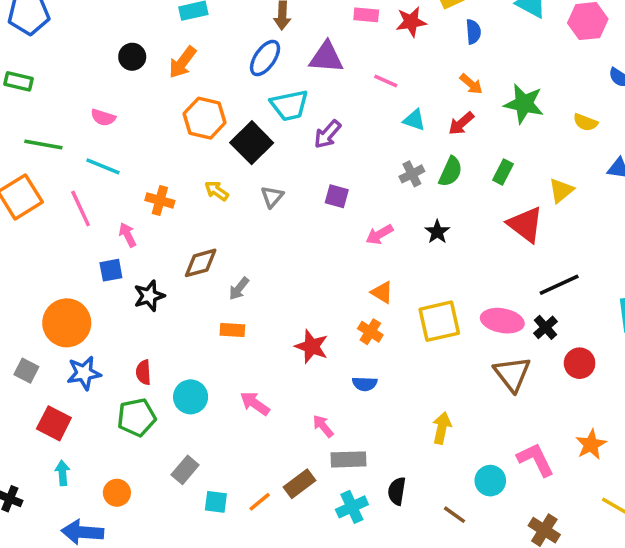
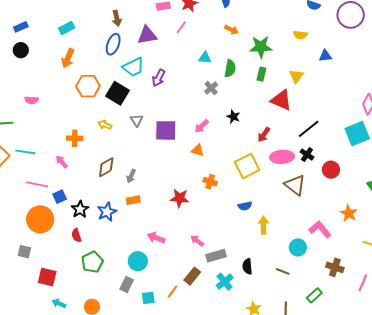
black circle: (132, 57) -> (21, 50), moved
pink line: (386, 81) -> (181, 27), moved, turned -64
green star: (524, 104) -> (261, 47), moved
red arrow: (461, 123) -> (264, 135), moved
cyan line: (103, 166) -> (25, 152), moved
green semicircle: (451, 172) -> (230, 68), moved
purple square: (337, 196) -> (166, 130), moved, size x1.6
pink line: (81, 208) -> (37, 184), moved, turned -40
blue square: (111, 270) -> (60, 197), moved
orange triangle: (382, 292) -> (198, 150), moved
black star: (149, 296) -> (80, 209), moved
red semicircle: (143, 372) -> (76, 235), moved
blue star: (84, 373) -> (107, 212), moved
blue semicircle: (365, 384) -> (245, 206), moved
cyan circle: (191, 397) -> (138, 261), moved
cyan arrow: (62, 473) -> (59, 303), turned -48

